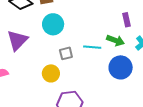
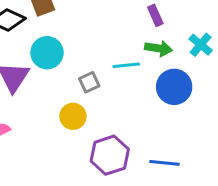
purple rectangle: (126, 20) -> (155, 15), moved
cyan circle: (53, 24) -> (47, 53), moved

